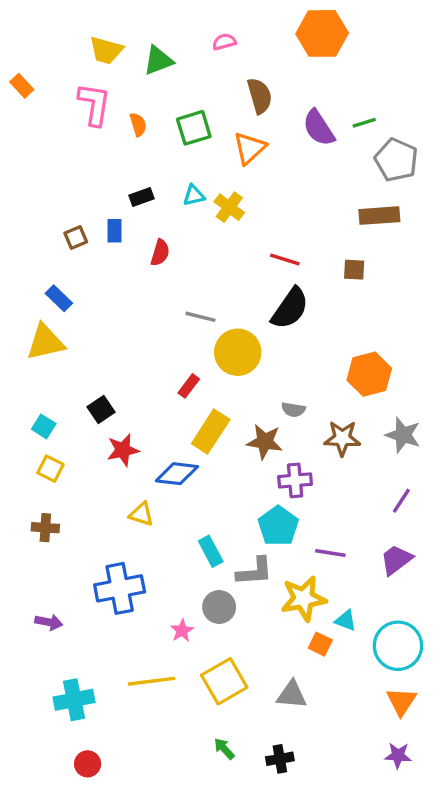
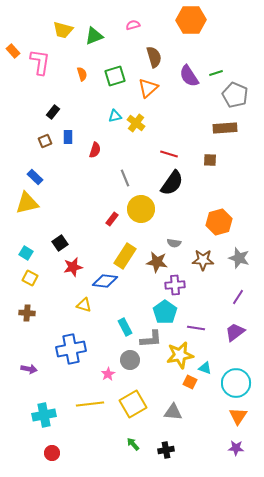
pink L-shape: (94, 104) -> (40, 62), moved
black rectangle: (142, 197) -> (53, 112), moved, turned -32
gray line: (201, 317) -> (125, 178), moved, turned 54
red rectangle: (189, 386) -> (112, 219), moved

